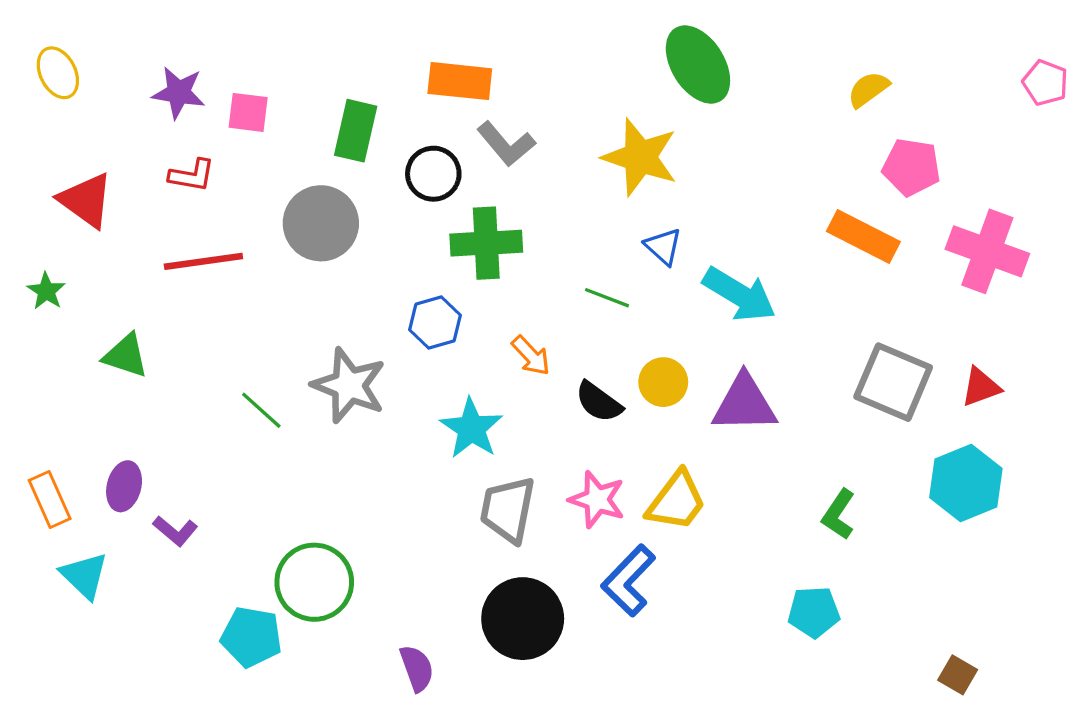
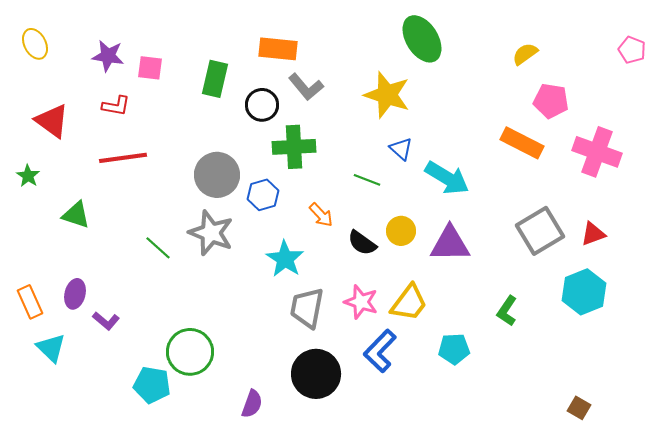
gray circle: (321, 223) -> (217, 175), moved
gray square: (893, 382) -> (540, 231), turned 36
cyan pentagon: (814, 612) -> (454, 349), moved
purple semicircle: (417, 668) -> (252, 404), turned 40

